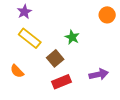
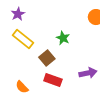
orange semicircle: (17, 71) -> (22, 87), moved
red rectangle: (62, 82) -> (53, 80), turned 42

